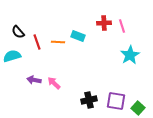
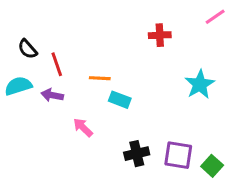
pink line: (122, 26) -> (215, 17), moved, turned 72
cyan rectangle: (78, 36) -> (120, 100), moved
orange line: (58, 42) -> (100, 78), moved
purple arrow: (34, 80) -> (52, 95), moved

